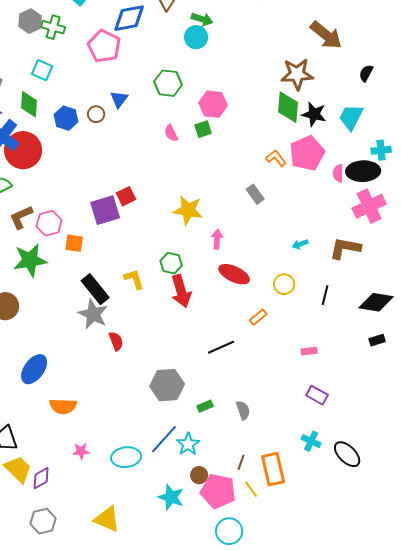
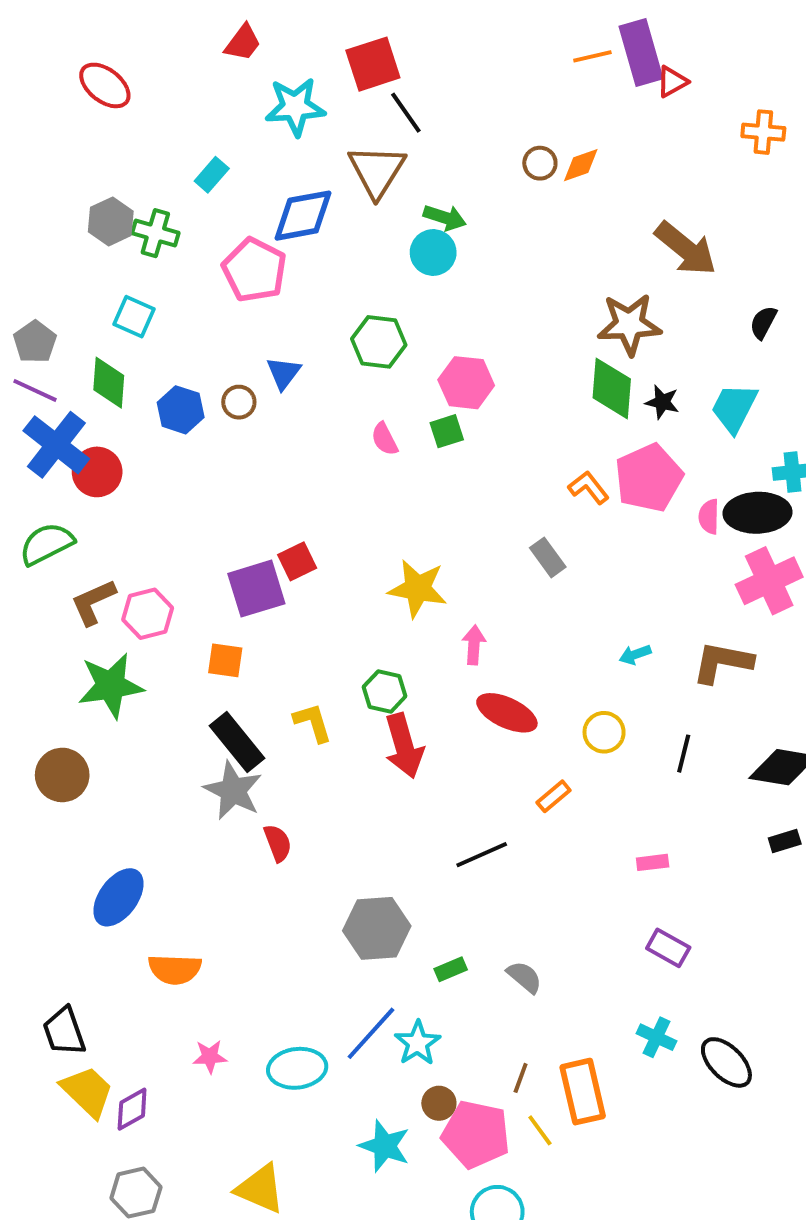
black star: (314, 114) -> (662, 402), size x0.7
red circle: (23, 150) -> (97, 472), size x0.7
orange square: (74, 243) -> (225, 660), moved
gray semicircle: (243, 410) -> (524, 977), turned -30

